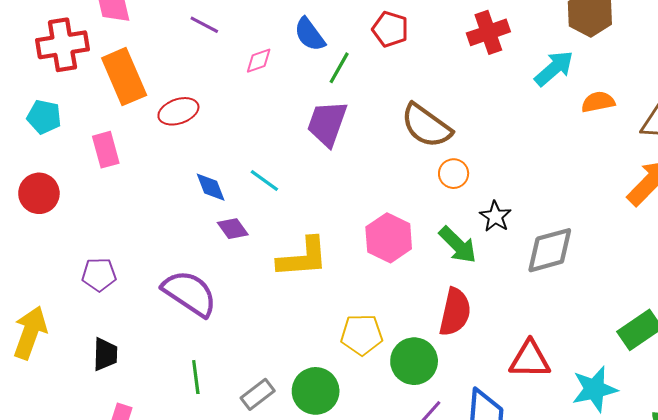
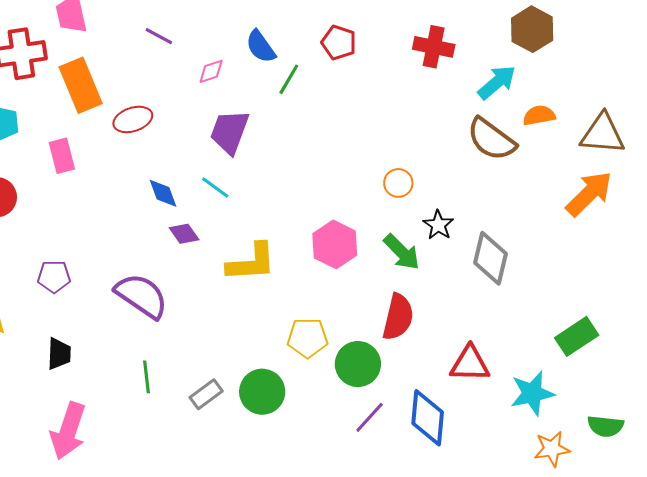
red cross: (488, 32) -> (434, 47), turned 30
purple trapezoid: (327, 123) -> (230, 132), moved
brown semicircle: (426, 126) -> (491, 139), moved
gray diamond: (550, 250) -> (491, 258), turned -62

